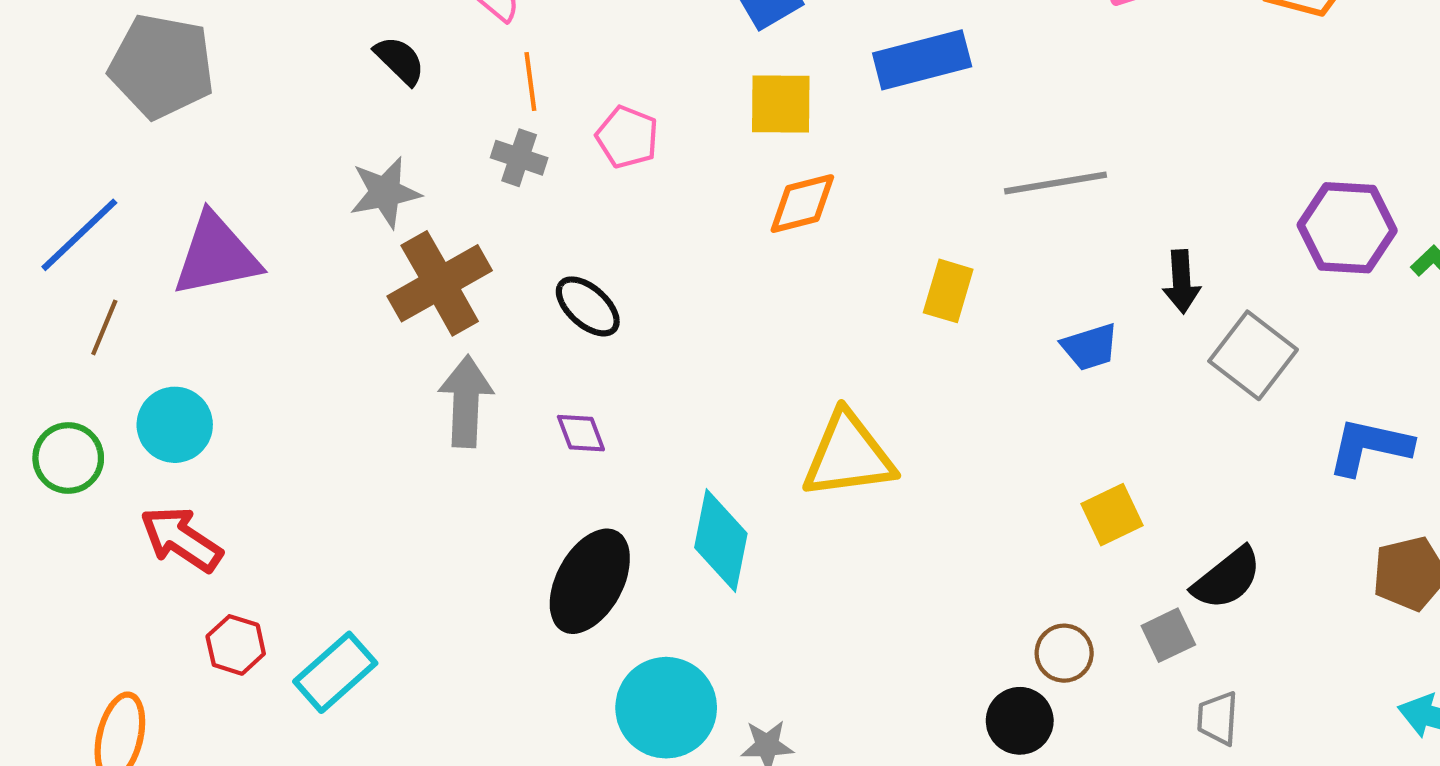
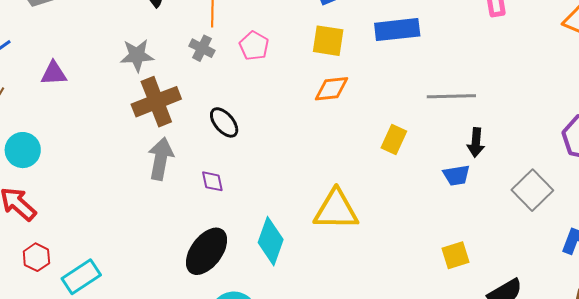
purple triangle: (216, 255) -> (54, 73), size x0.6
black arrow: (1182, 282) -> (476, 143), moved

